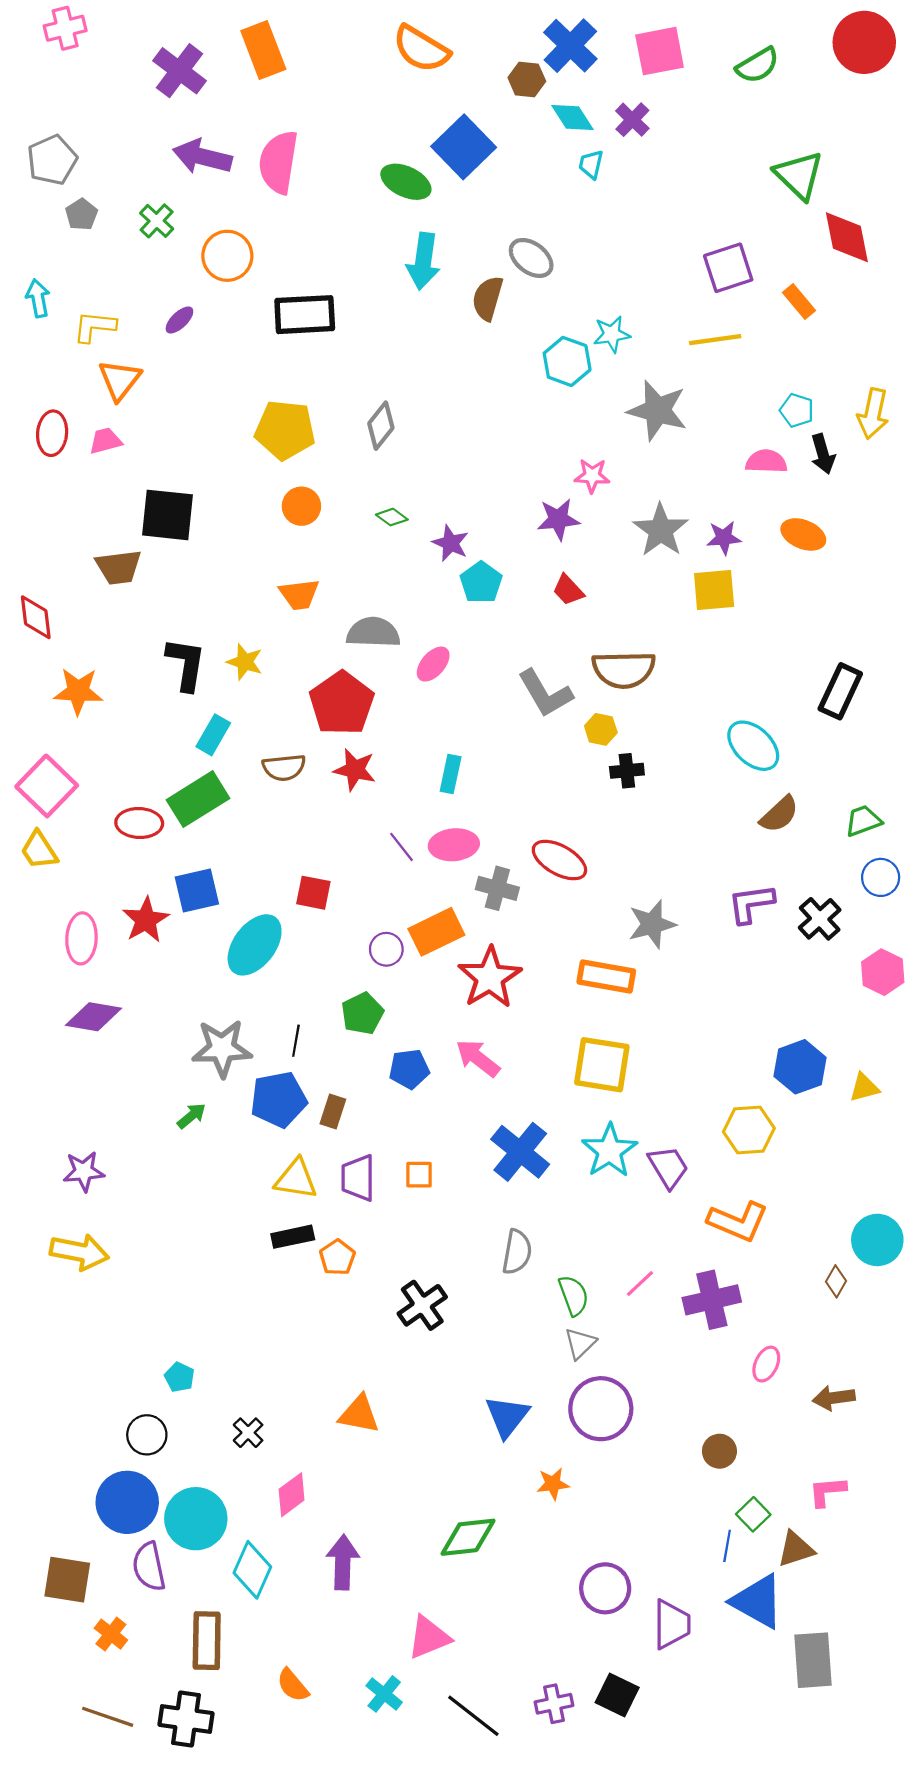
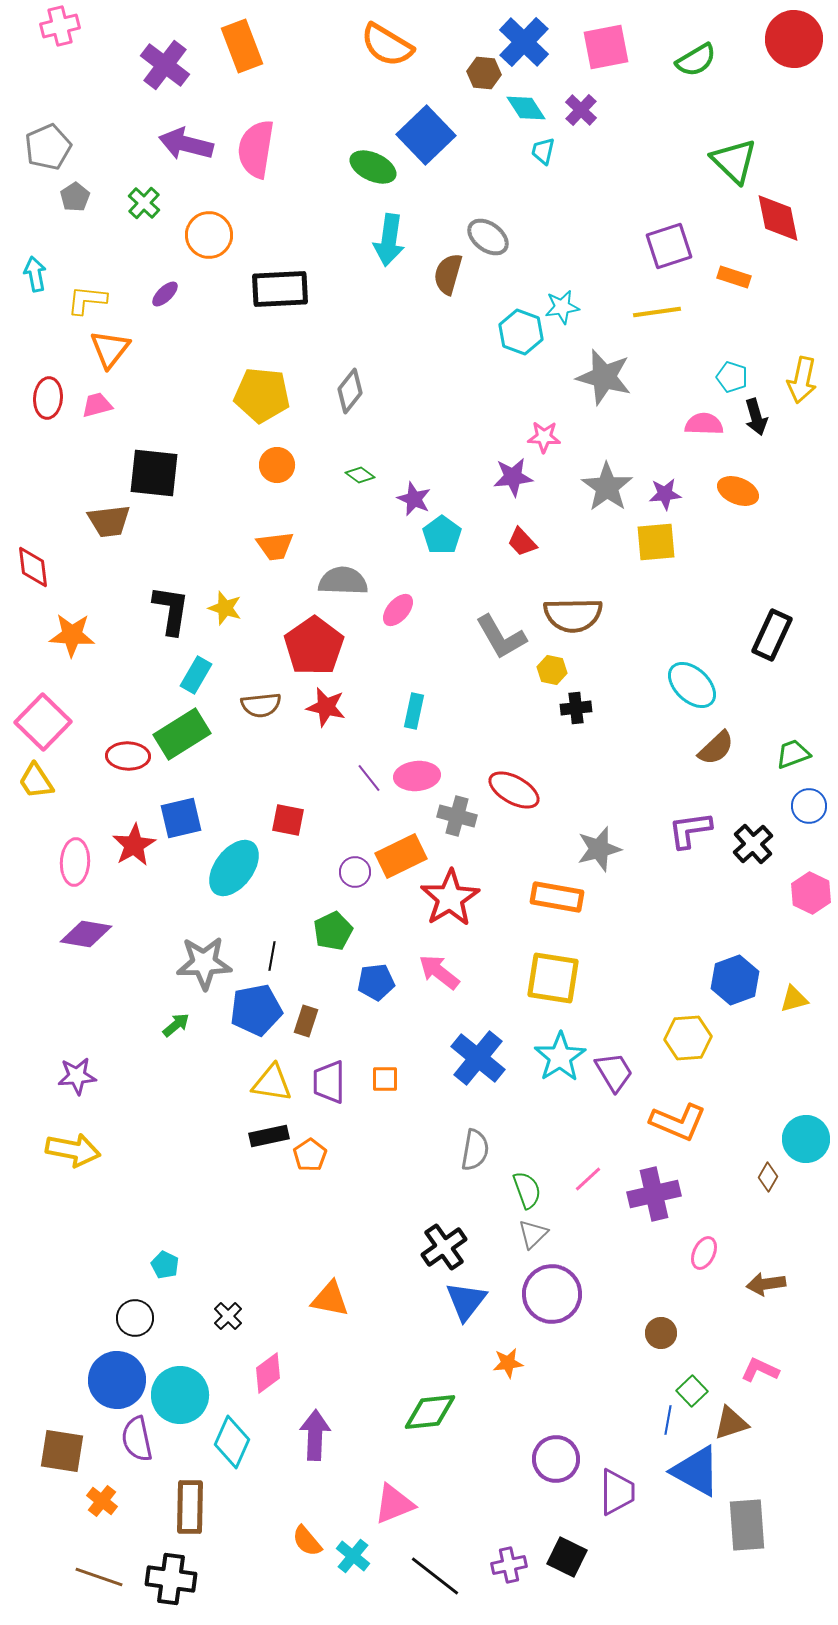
orange rectangle: (799, 302) -> (734, 277), turned -32
black cross: (422, 1305) -> (444, 1247), moved
pink L-shape: (827, 1491) -> (760, 1370), turned 30
orange semicircle: (293, 1685) -> (307, 1541), moved

